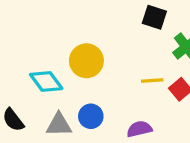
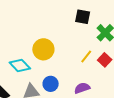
yellow line: (152, 80) -> (86, 57), turned -40

